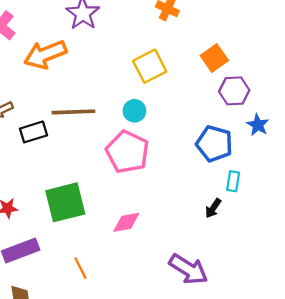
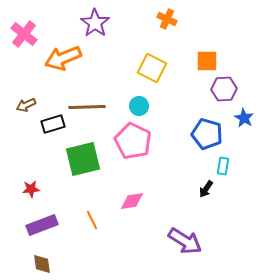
orange square: (214, 58) -> (207, 61), turned 35
yellow square: (150, 66) -> (152, 68), turned -36
green square: (65, 202) -> (83, 159), moved
orange line: (80, 268) -> (92, 220), moved

